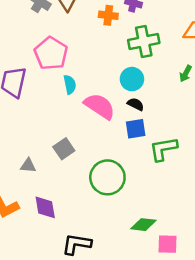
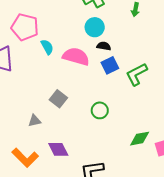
green circle: (107, 177) -> (100, 110), size x0.6

